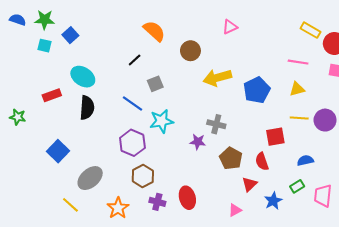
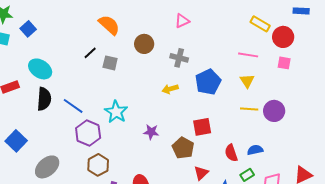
yellow arrow: (217, 78) -> (170, 89), moved, size x0.6
gray square: (155, 84) -> (110, 63), moved, turned 35
yellow triangle: (297, 89) -> (247, 81), turned -49
blue line: (132, 104) -> (73, 106), moved
cyan star: (161, 121) -> (116, 112), turned -30
gray cross: (216, 124) -> (179, 58), moved
red square: (275, 137) -> (202, 127), moved
red semicircle: (262, 161) -> (231, 153), moved

